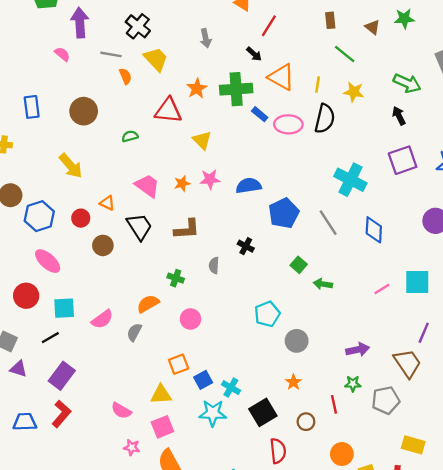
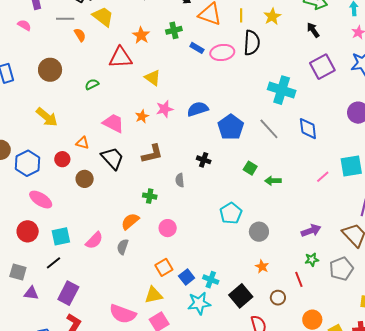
green cross: (236, 89) -> (174, 30), size x0.6
yellow star: (354, 92) -> (272, 16), turned -30
pink semicircle: (121, 411) -> (123, 314), size x1.5

